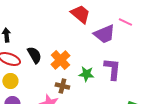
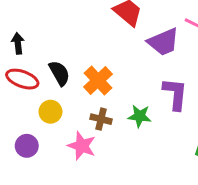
green star: (86, 74) -> (140, 116), moved
yellow circle: (10, 81) -> (50, 112), moved

